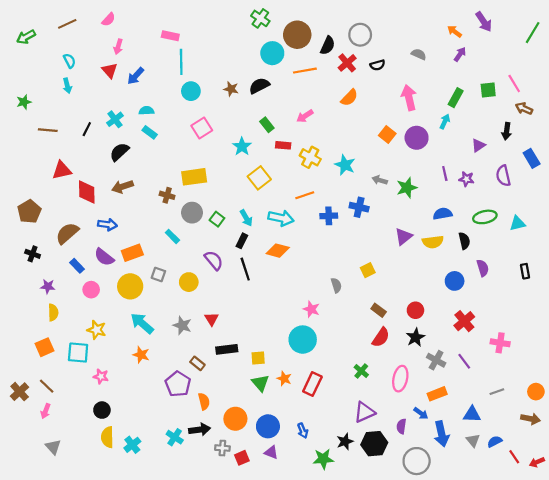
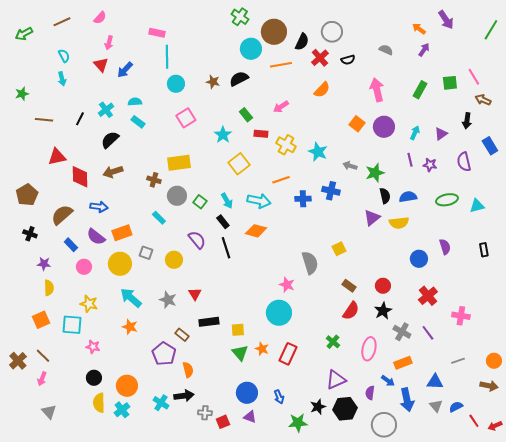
cyan arrow: (445, 121) -> (415, 133), moved
black rectangle: (242, 241) -> (223, 222), turned -64
black semicircle: (464, 241) -> (385, 196), moved
gray semicircle: (336, 285) -> (310, 263), size x1.6
orange circle: (235, 419) -> (127, 386), moved

